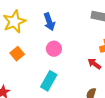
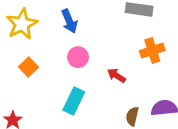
red arrow: (94, 64) -> (116, 75), moved

